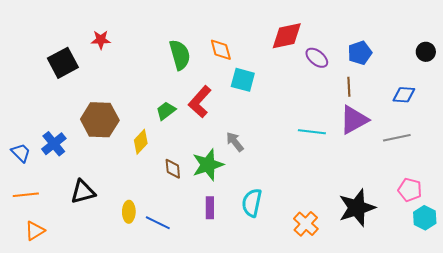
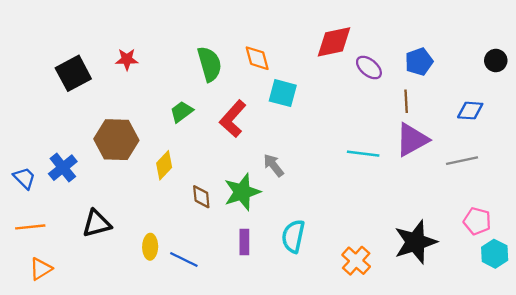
red star: (101, 40) -> (127, 59), moved
green trapezoid: (166, 111) -> (182, 112), moved

